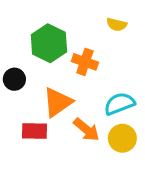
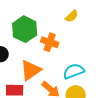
yellow semicircle: (117, 24) -> (72, 16), turned -56

